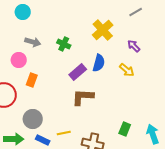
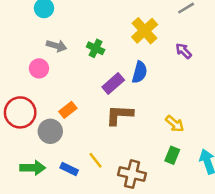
yellow arrow: (127, 70) -> (175, 124), moved
orange rectangle: (32, 80) -> (68, 110), moved, turned 32
gray circle: (33, 119) -> (50, 131), moved
yellow line: (64, 133) -> (96, 160), turned 64

